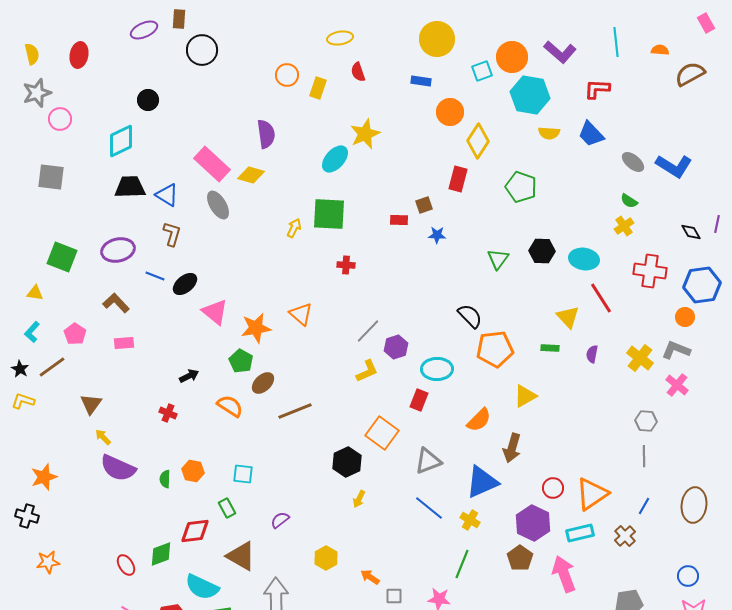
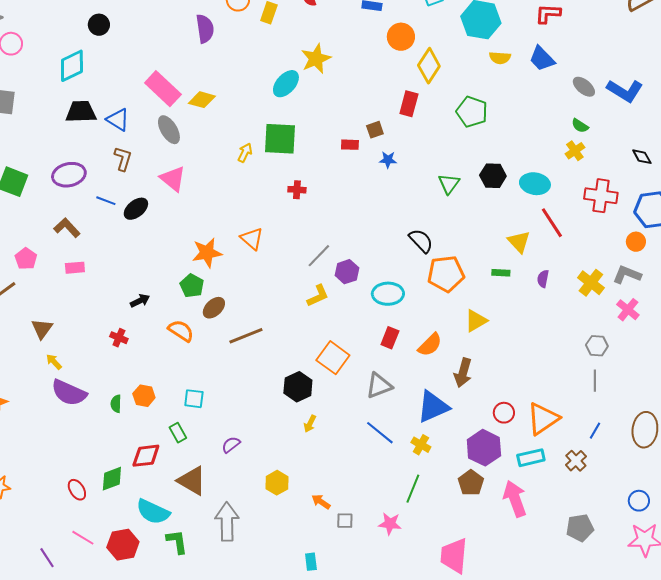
purple semicircle: (266, 134) -> (205, 29), moved
pink triangle: (215, 312) -> (173, 179), moved
red rectangle: (419, 400) -> (390, 338), moved

